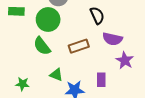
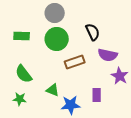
green rectangle: (16, 11) -> (22, 36), moved
green circle: (48, 20) -> (57, 39), moved
green semicircle: (42, 46) -> (24, 74), moved

